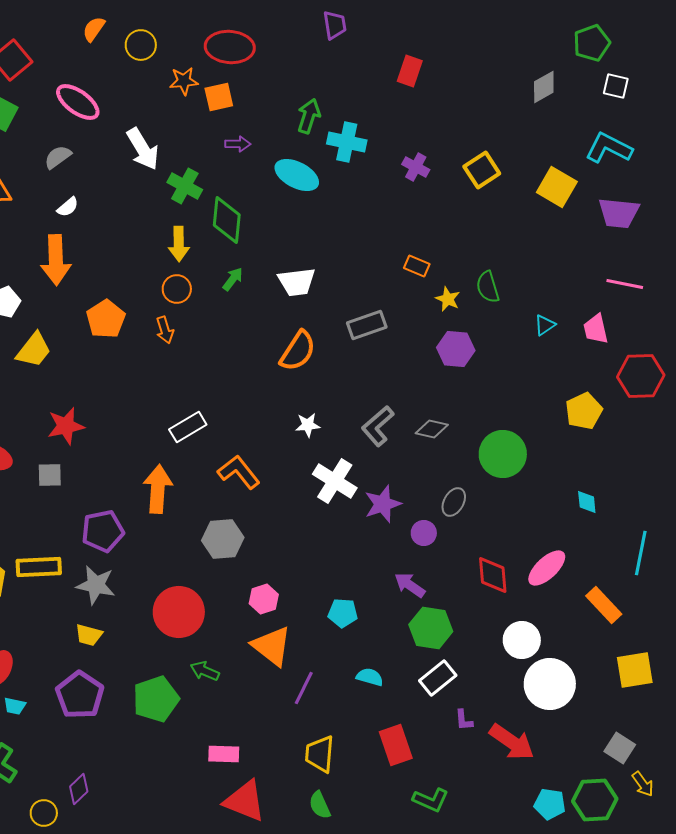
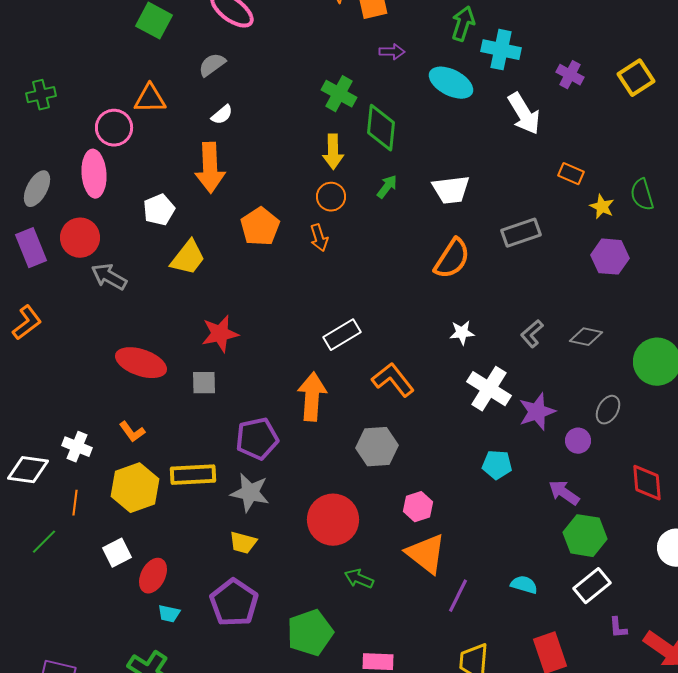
white arrow: (143, 149) -> (524, 114), moved
gray L-shape: (378, 426) -> (532, 334), size x0.7
cyan pentagon: (343, 613) -> (497, 465), moved
green pentagon: (156, 699) -> (310, 633), moved

